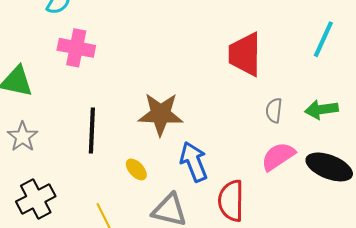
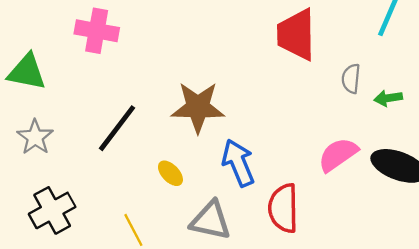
green arrow: (321, 109) -> (388, 98), size x0.7
gray semicircle: (274, 110) -> (351, 79), moved
black line: (92, 131) -> (117, 128), turned 36

